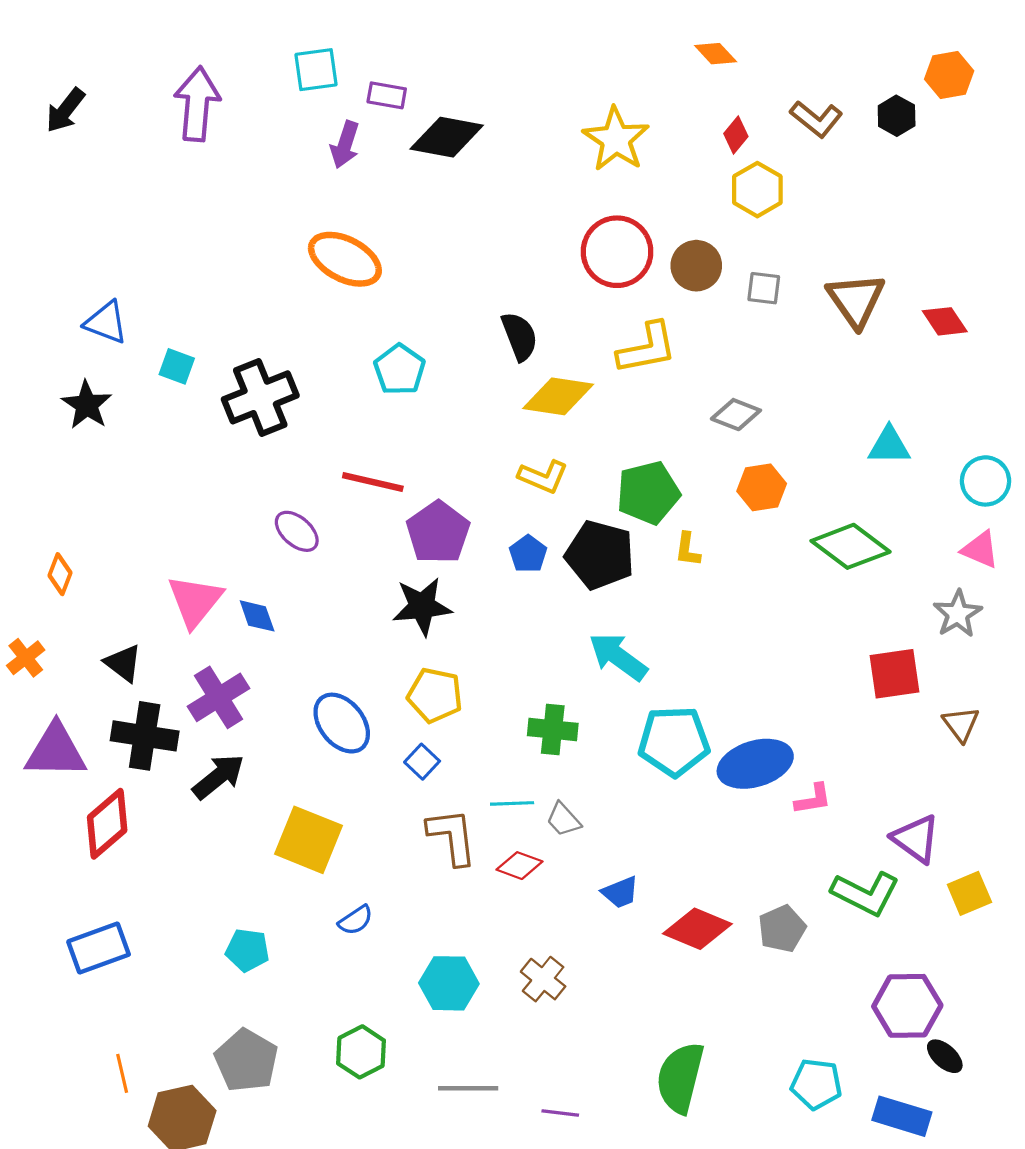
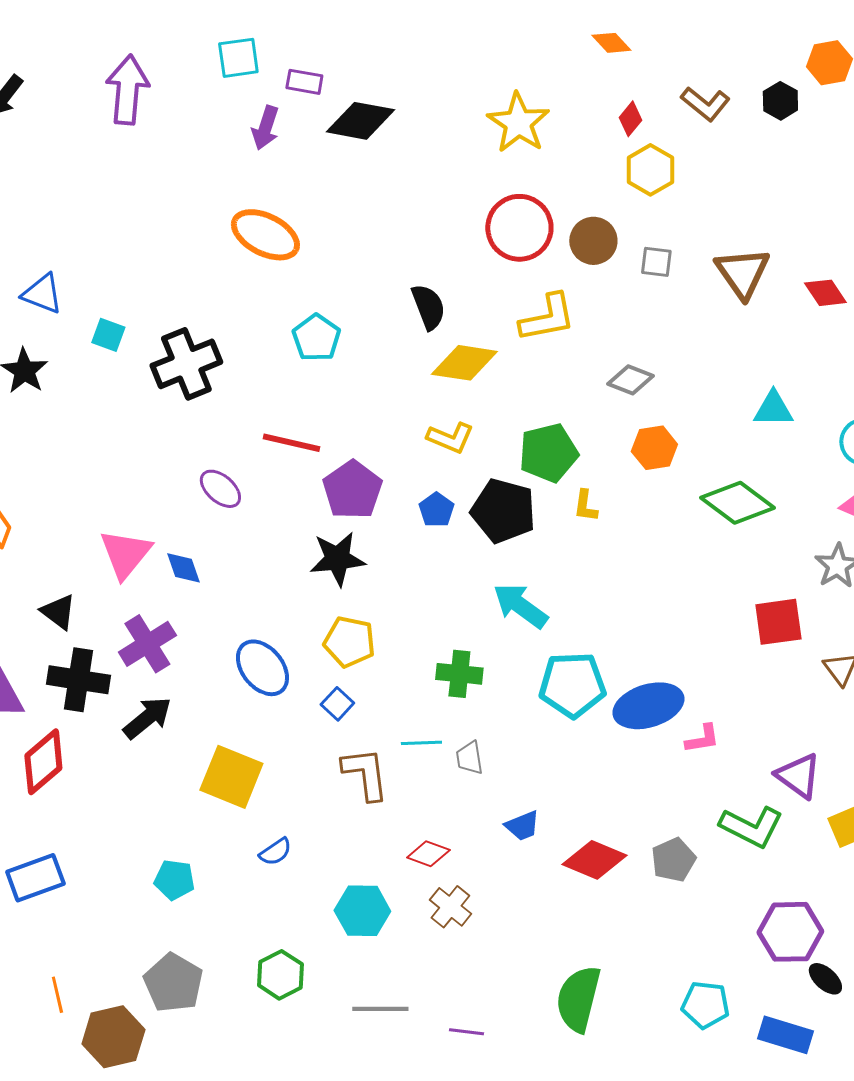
gray trapezoid: (563, 819) -> (469, 758), turned 33
red diamond: (520, 866) -> (428, 854), moved

